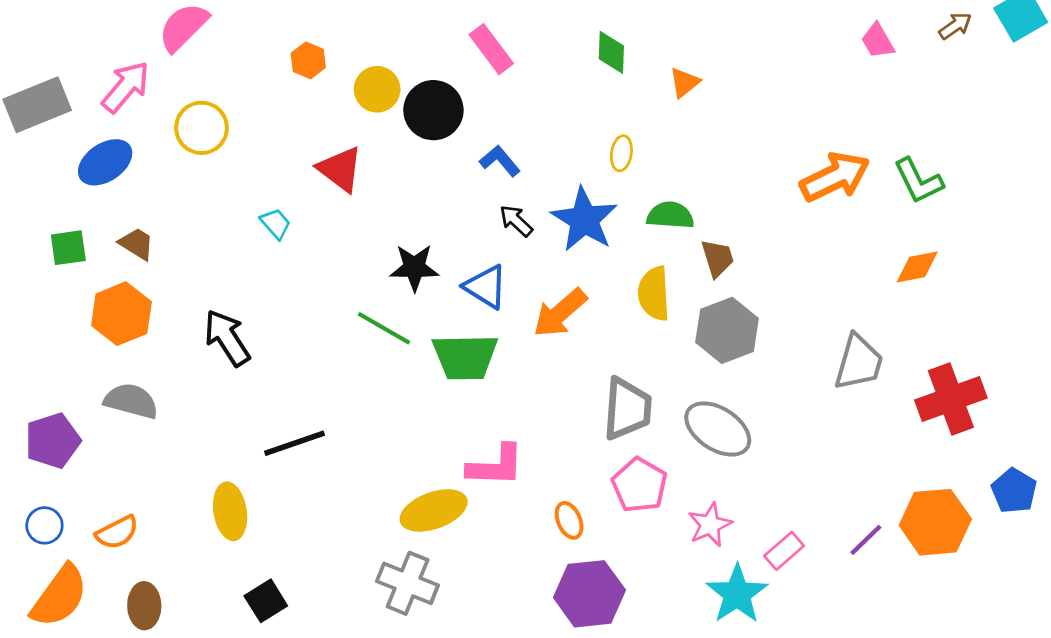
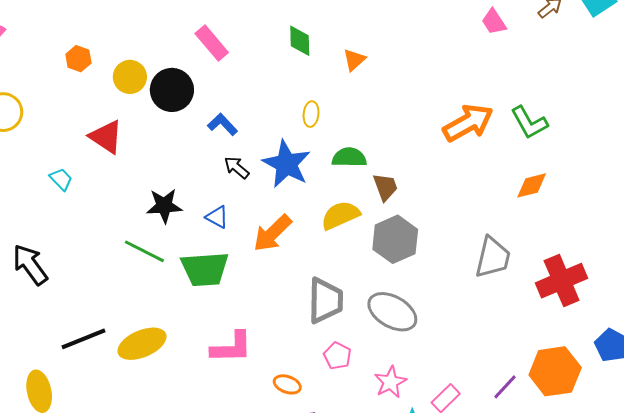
blue triangle: (486, 287) -> (217, 217), size x0.7
yellow semicircle: (654, 293) -> (340, 215), turned 72
pink pentagon: (639, 485) -> (337, 356), size x0.7
yellow ellipse: (434, 510) -> (142, 344), moved
orange ellipse: (569, 520) -> (287, 384), turned -44

